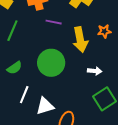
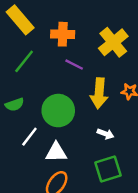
white line: (24, 95) -> (29, 137), moved
white triangle: (45, 106) -> (56, 152), moved

